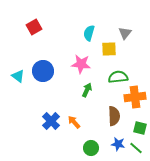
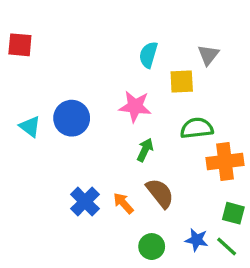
red square: (34, 27) -> (20, 45), moved, turned 35
brown semicircle: (114, 116) -> (160, 193), moved, turned -36

